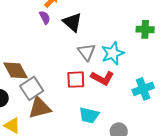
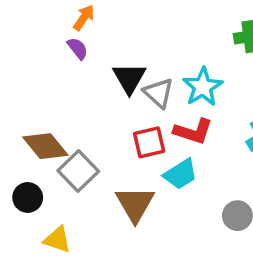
black triangle: (72, 22) -> (129, 78), moved, turned 30
brown triangle: (40, 108) -> (135, 204), moved, turned -35
cyan trapezoid: (89, 115) -> (180, 174), moved, turned -35

